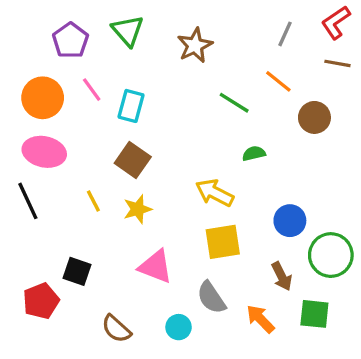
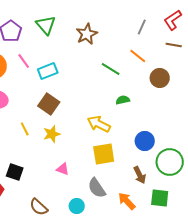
cyan rectangle: (131, 106) -> (48, 71), turned 54
pink triangle: (156, 266) -> (63, 169), size x0.6

